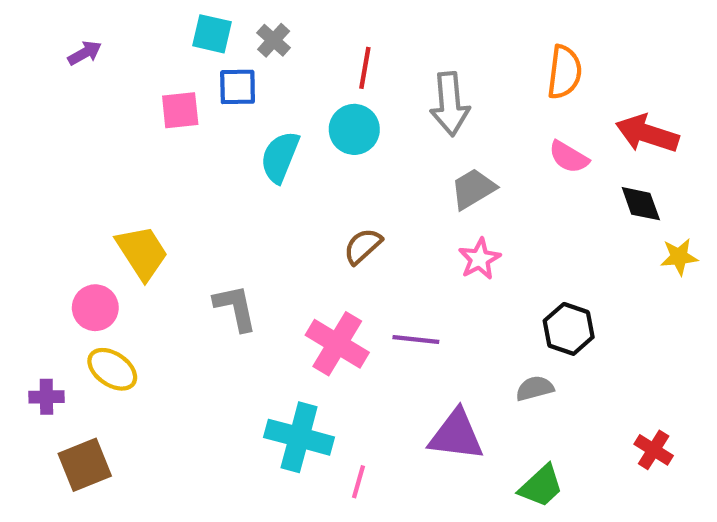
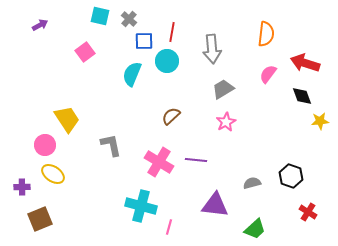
blue square: (238, 87) -> (144, 41), moved
pink square: (180, 110) -> (85, 52), turned -30
pink semicircle: (569, 157) -> (268, 74), turned 96
black hexagon: (569, 329) -> (291, 176), moved

